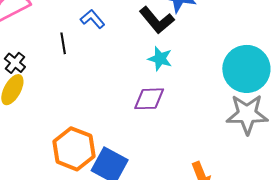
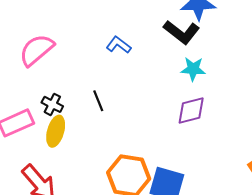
black line: (63, 43) -> (98, 101), moved

